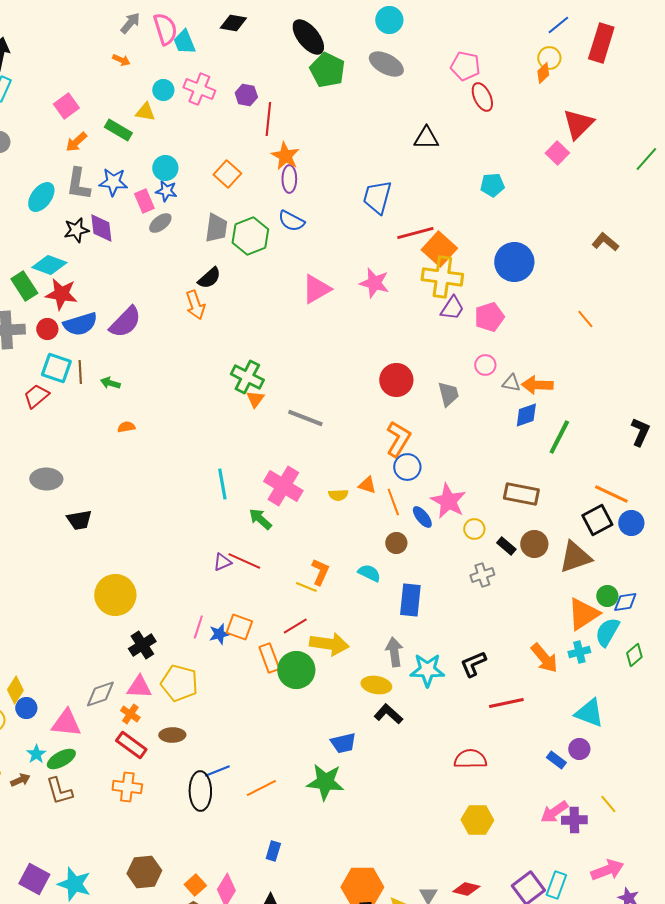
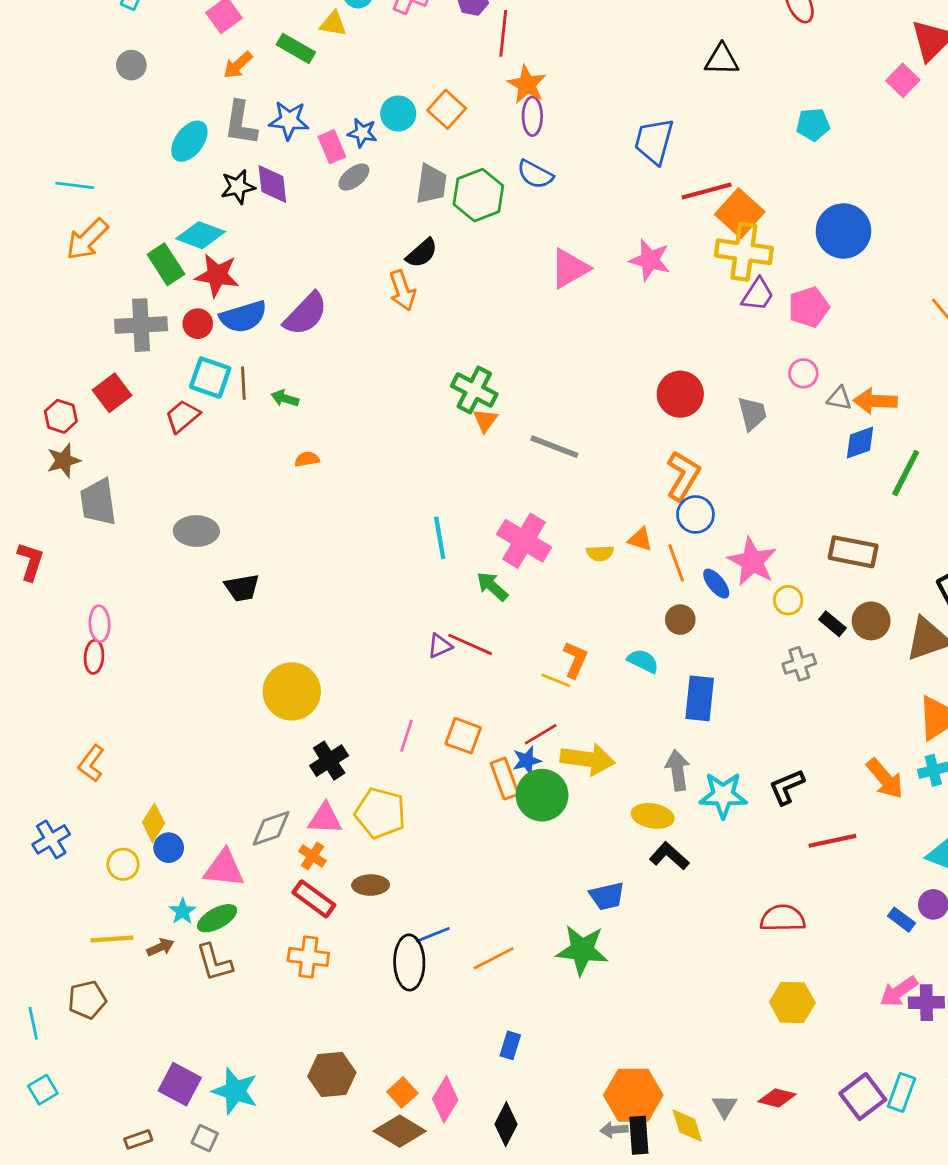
cyan circle: (165, 168) -> (398, 113), moved
blue star: (219, 634) -> (527, 761), moved

